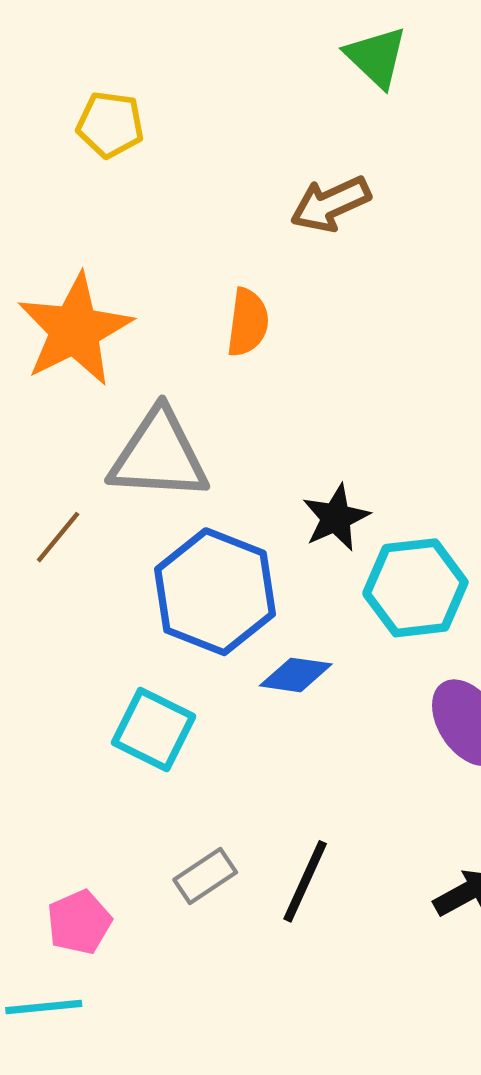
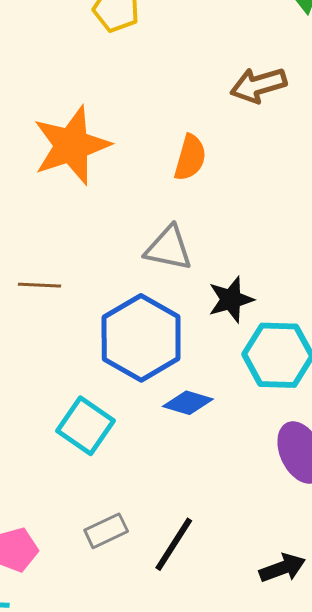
gray triangle: (159, 455) -> (169, 248), moved, size x0.7
brown line: (58, 537) -> (40, 285), turned 45

